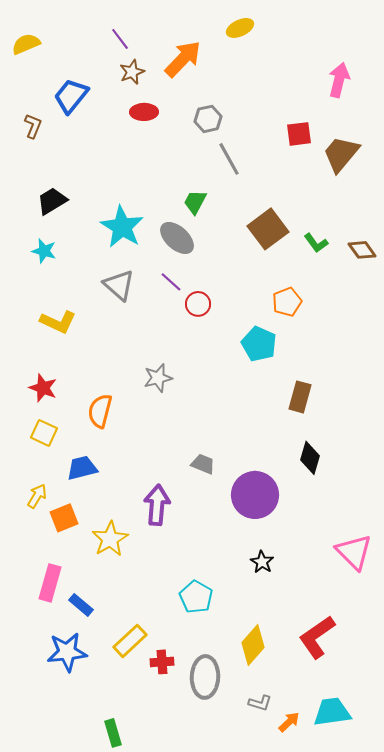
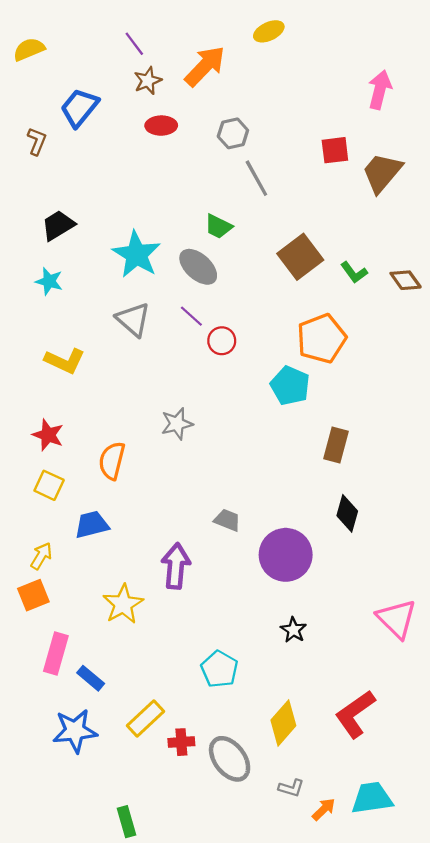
green trapezoid: (195, 202) -> (218, 226), turned -92
orange pentagon: (287, 302) -> (321, 339), size x1.5
orange square: (64, 518) -> (33, 595), moved
gray ellipse: (205, 677) -> (230, 759), turned -39

